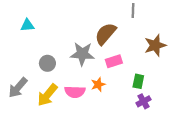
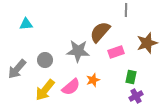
pink rectangle: (114, 61) -> (116, 52), moved
gray arrow: (18, 88) -> (17, 69), moved
pink semicircle: (75, 92) -> (71, 87), turned -42

